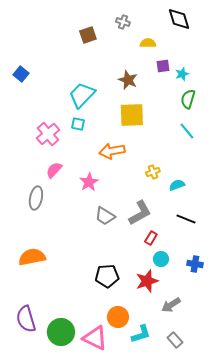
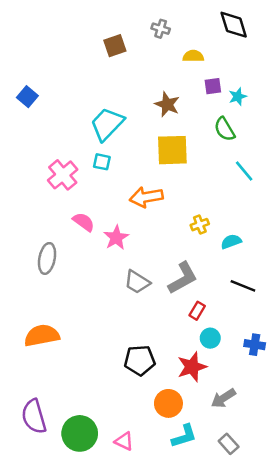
green semicircle: (188, 99) -> (225, 129), moved, turned -48
pink semicircle: (54, 170) -> (84, 222), moved, turned 84
orange circle: (118, 317) -> (168, 403), moved
pink triangle: (95, 338) -> (124, 441), size x0.6

